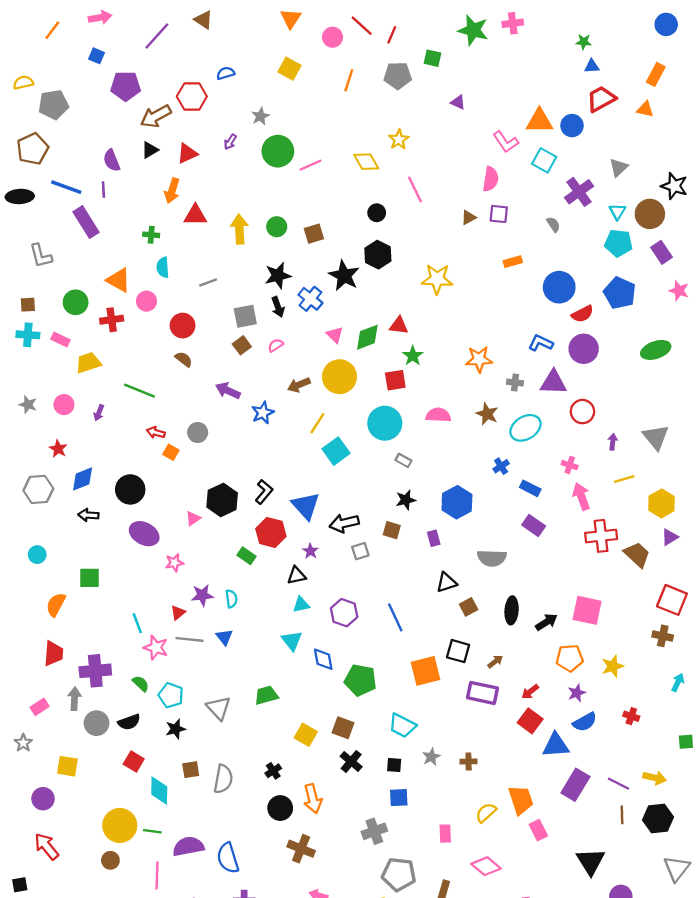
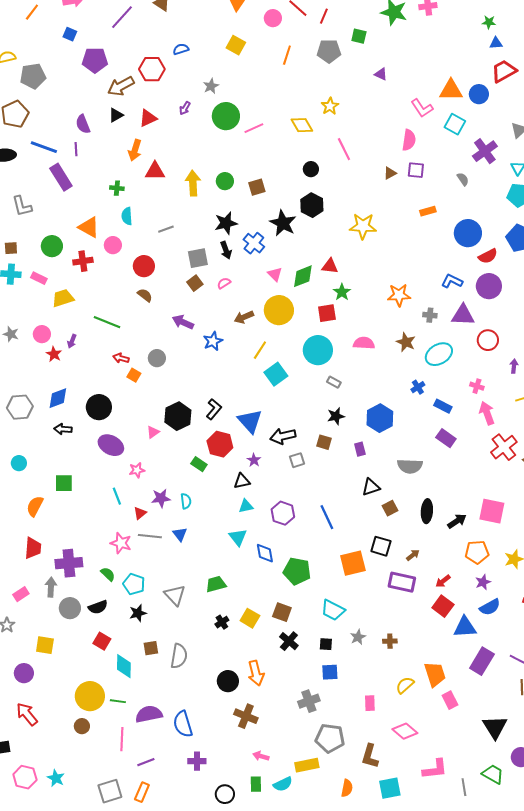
red star: (58, 449) -> (54, 354), moved
red cross: (601, 536) -> (504, 447), turned -32
cyan line: (137, 623) -> (117, 496), moved
black cross: (273, 771) -> (222, 622), moved

